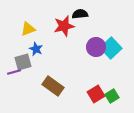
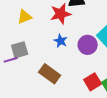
purple circle: (96, 47) -> (88, 45), moved
blue star: (36, 49) -> (61, 41), moved

